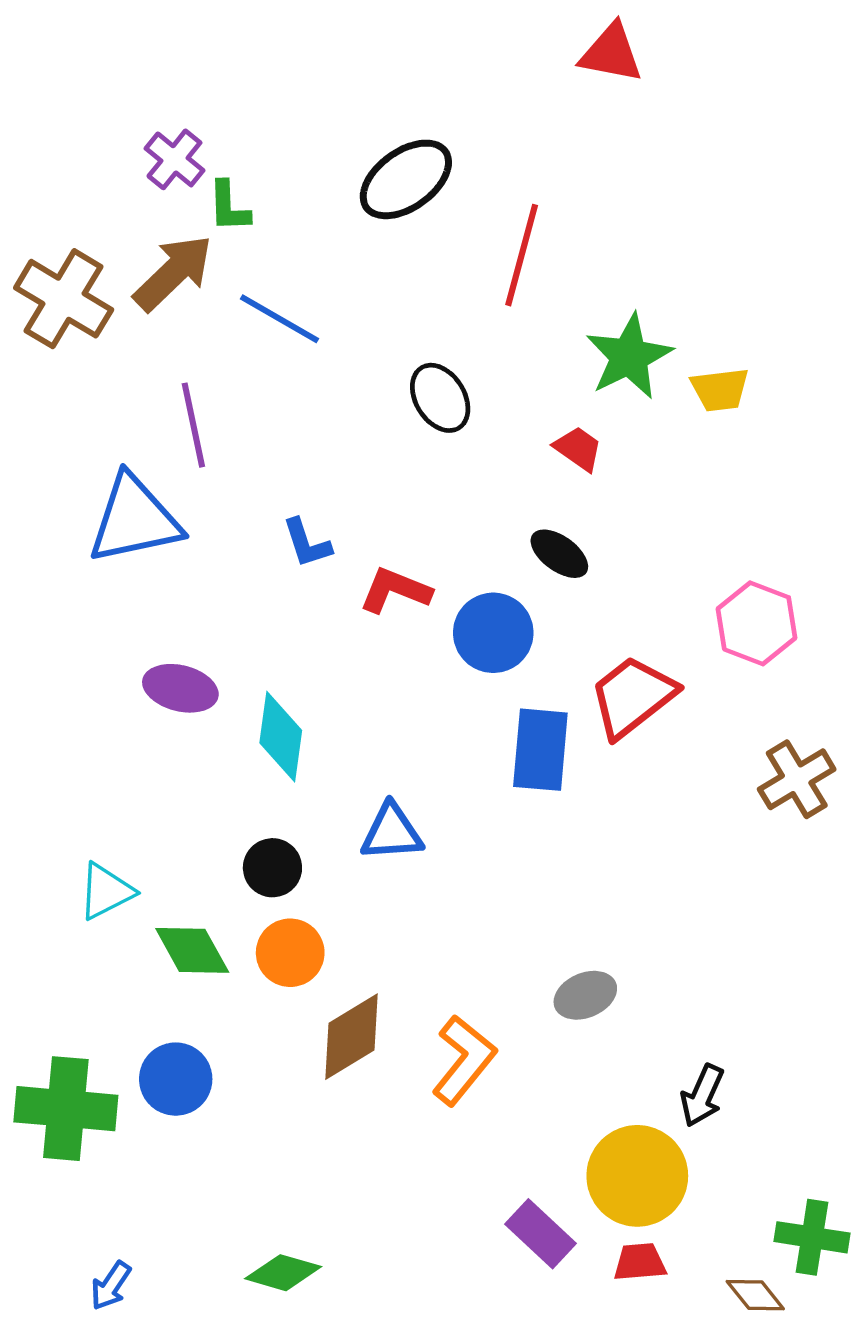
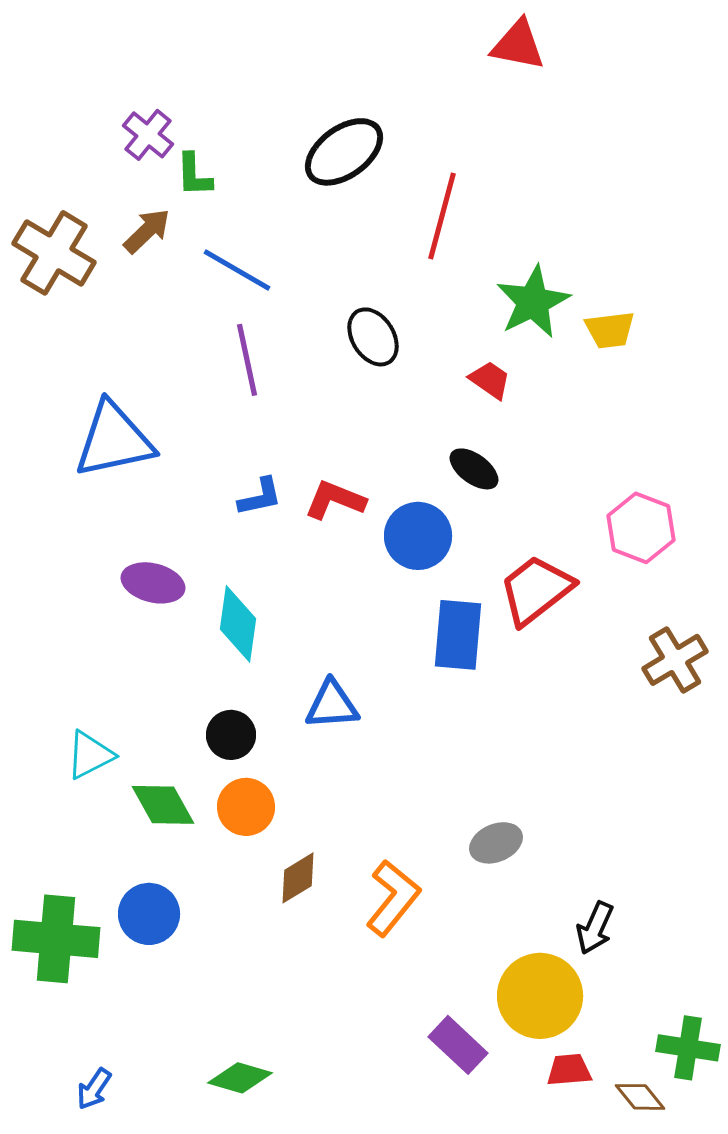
brown arrow: (173, 273) -> (147, 231), size x0.7
purple line: (193, 425) -> (247, 360), moved
blue L-shape: (307, 543) -> (260, 497), moved, turned -84
brown diamond: (352, 1037) -> (298, 878), size x0.7
red trapezoid: (640, 1262) -> (569, 1070), moved

